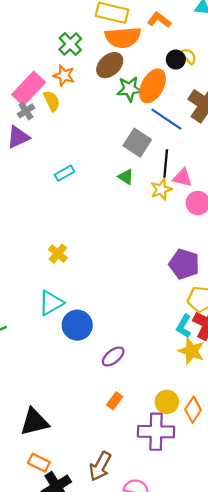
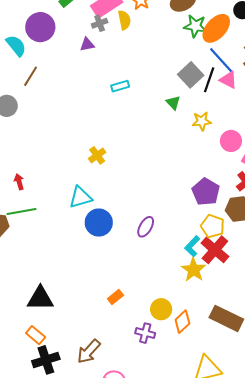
purple triangle: (18, 137) -> (87, 45), size x0.7
black line: (166, 164) -> (209, 80), moved
pink triangle: (182, 178) -> (228, 80), moved
purple ellipse: (113, 356) -> (146, 227), moved, turned -35
purple cross: (156, 432) -> (145, 333), size x0.6

